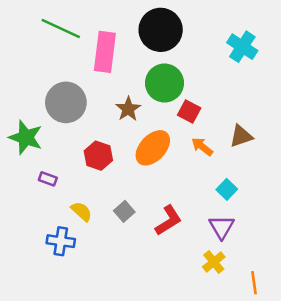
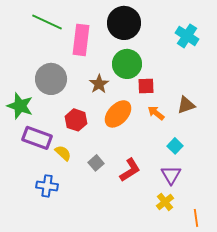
red square: (189, 112) -> (146, 86), turned -30
purple rectangle: (48, 179) -> (37, 138), size x2.0
yellow semicircle: (81, 211) -> (63, 153), moved

